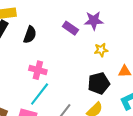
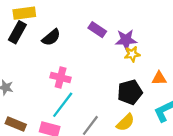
purple star: (94, 21) -> (126, 40), moved
black semicircle: (30, 35) -> (51, 37), turned 30

